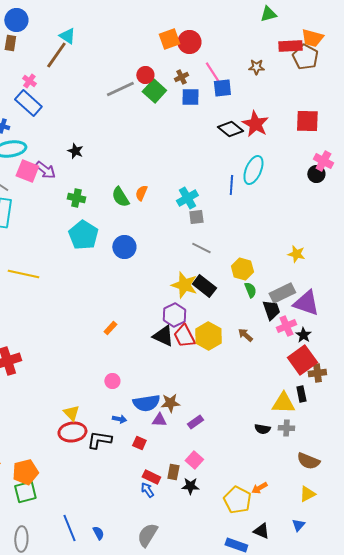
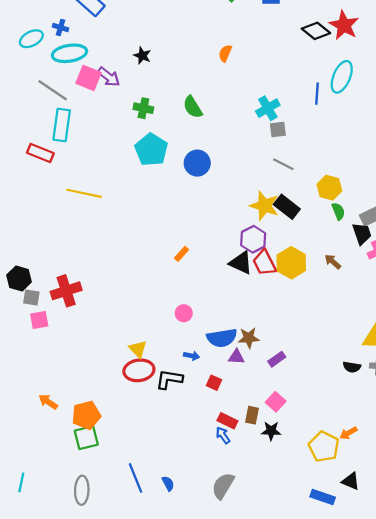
orange semicircle: (141, 193) -> (225, 53), moved

